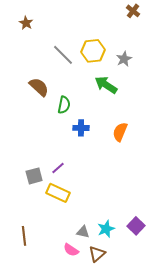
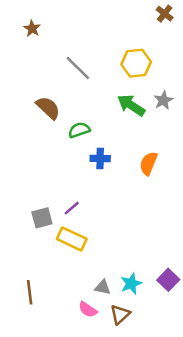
yellow hexagon: (93, 51) -> (136, 63), moved
gray star: (124, 59) -> (163, 100), moved
green semicircle: (64, 105) -> (79, 130), turned -120

